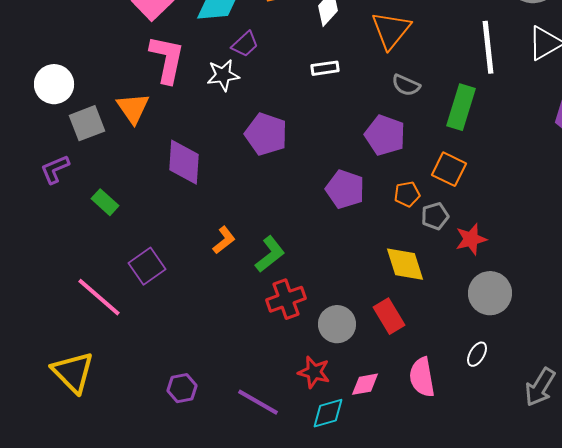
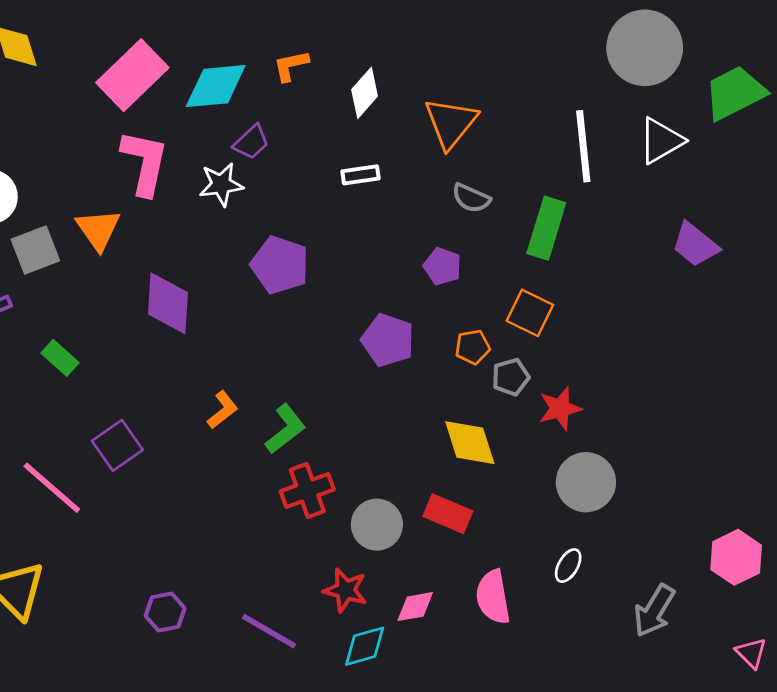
purple pentagon: (385, 135) -> (442, 266), size x0.7
red rectangle: (389, 316) -> (448, 514), turned -36

